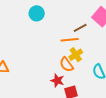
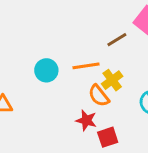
cyan circle: (37, 13) -> (46, 70), moved
orange line: (70, 40) -> (86, 66), moved

